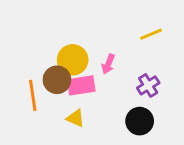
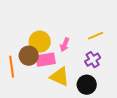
yellow line: (151, 34) -> (96, 36), moved
yellow triangle: (75, 118) -> (60, 77), moved, size x1.5

